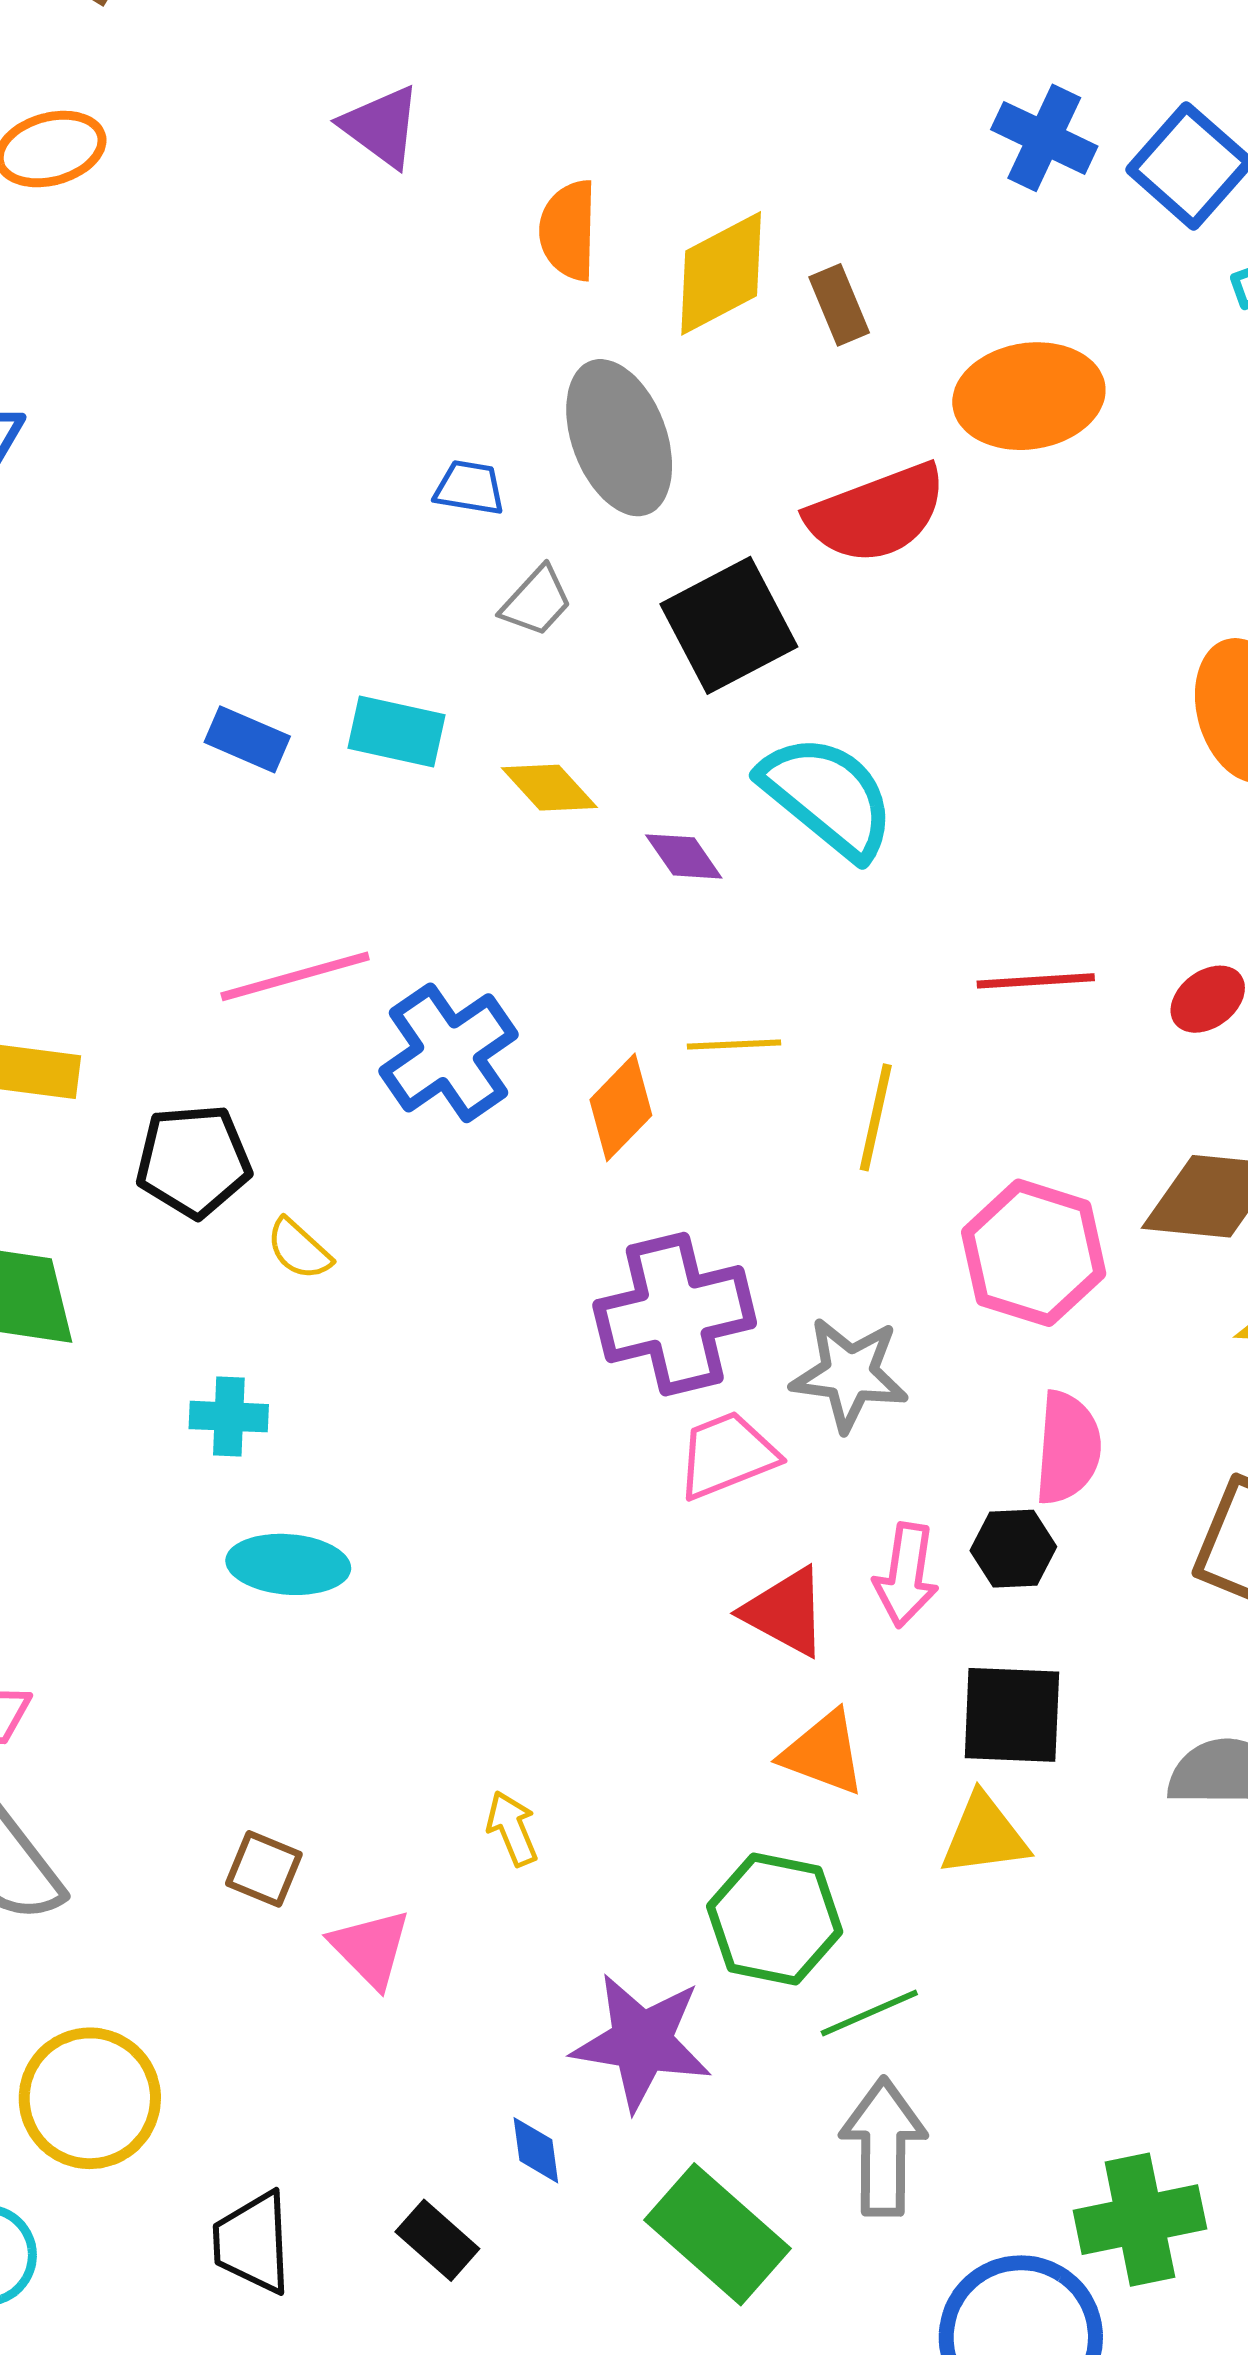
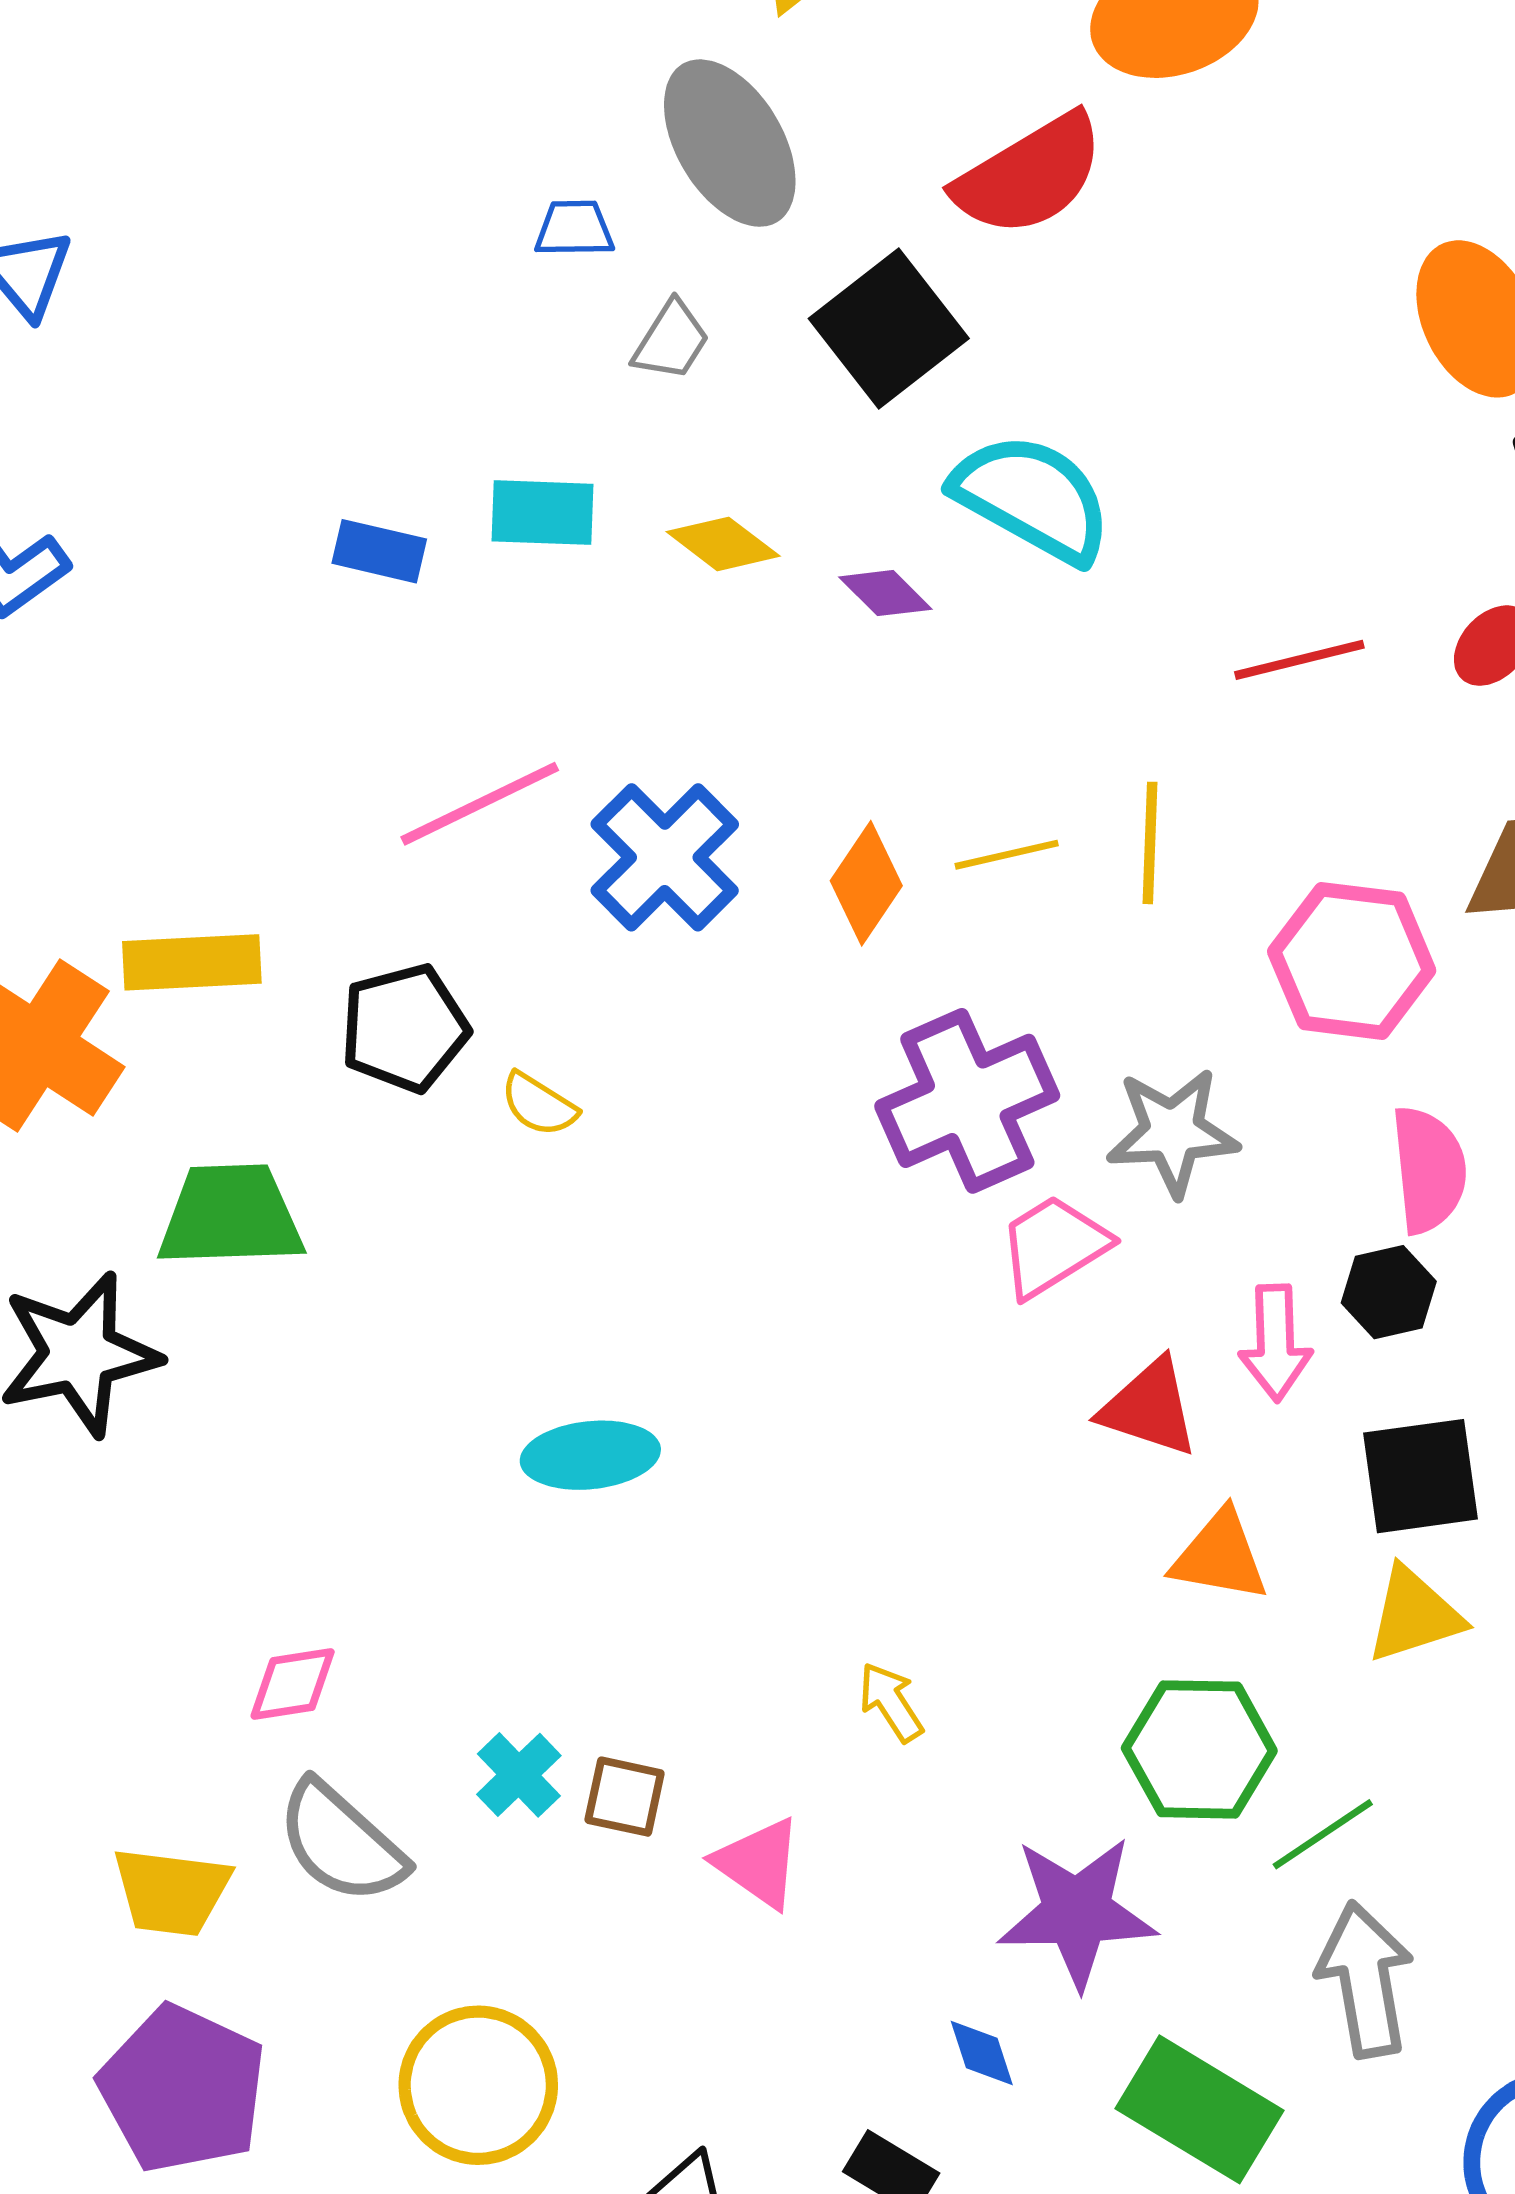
yellow line: (734, 1044) -> (1007, 855), moved
cyan cross: (229, 1417) -> (519, 1775), moved, turned -36

